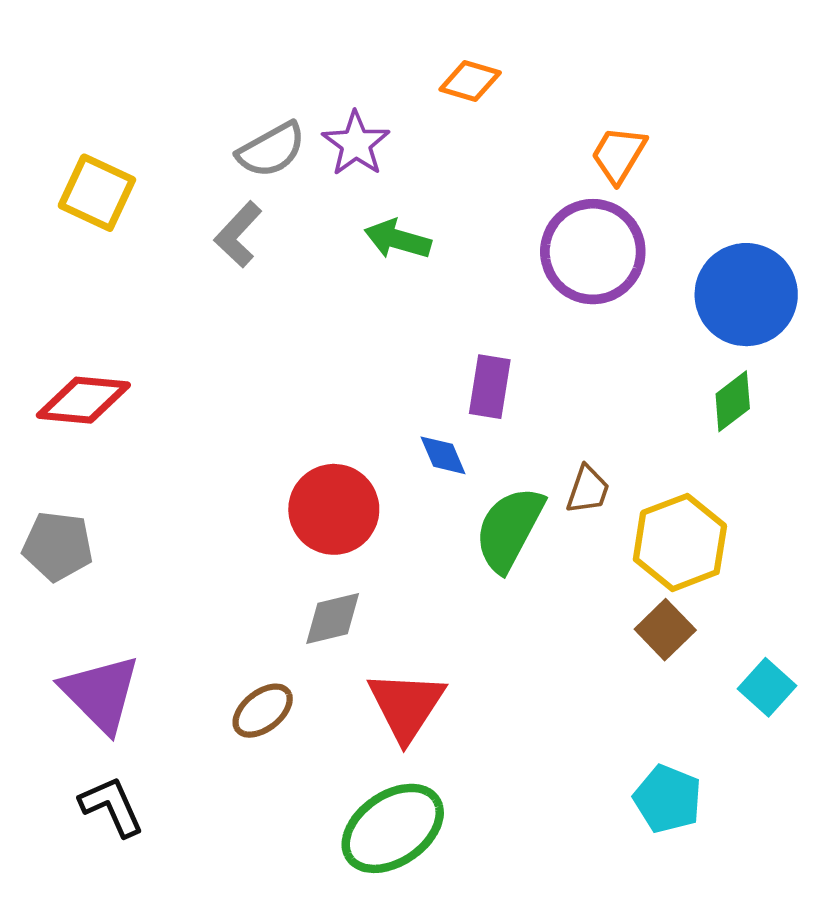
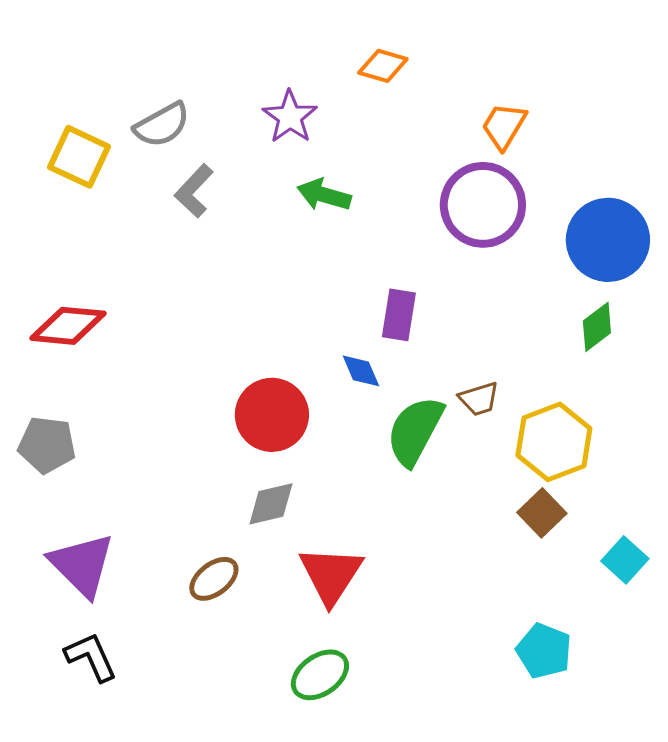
gray semicircle: (271, 150) -> (162, 125), moved
brown trapezoid: (588, 490) -> (479, 399), turned 54
green ellipse: (393, 828) -> (320, 675), size x0.7

